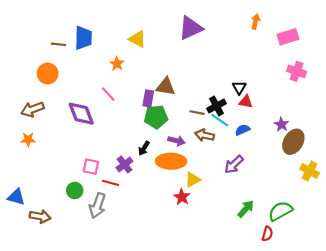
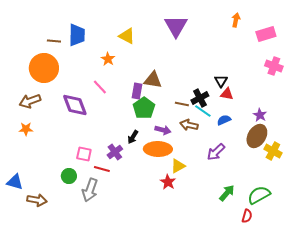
purple triangle: (191, 28) -> (176, 26), turned -35
orange circle: (48, 74) -> (44, 68), size x1.5
green pentagon: (156, 117) -> (144, 108), turned -30
brown ellipse: (293, 142) -> (257, 136), moved
yellow cross: (310, 171) -> (273, 151), moved

